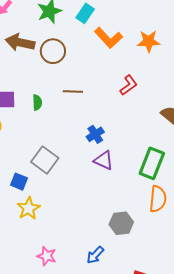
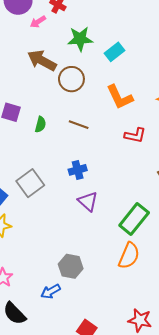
orange L-shape: (109, 38) -> (120, 97), moved
red L-shape: (129, 85) -> (135, 135), turned 30
blue cross: (95, 134) -> (78, 170), moved
gray hexagon: (121, 223) -> (71, 266), moved

